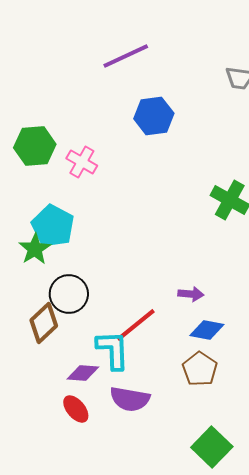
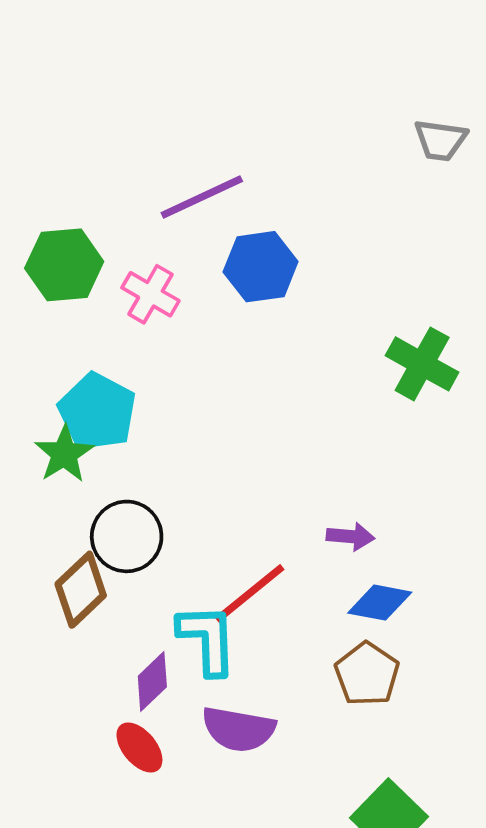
purple line: (126, 56) -> (202, 197), moved
blue hexagon: (154, 116) -> (261, 267), moved
purple diamond: (83, 373) -> (152, 681), turned -48

